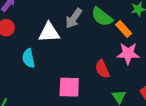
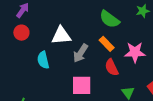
gray arrow: (74, 18) -> (81, 53), moved
orange rectangle: (124, 29) -> (107, 44), moved

